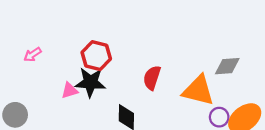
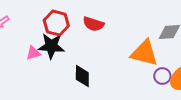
red semicircle: (152, 78) -> (93, 24), moved, turned -90

